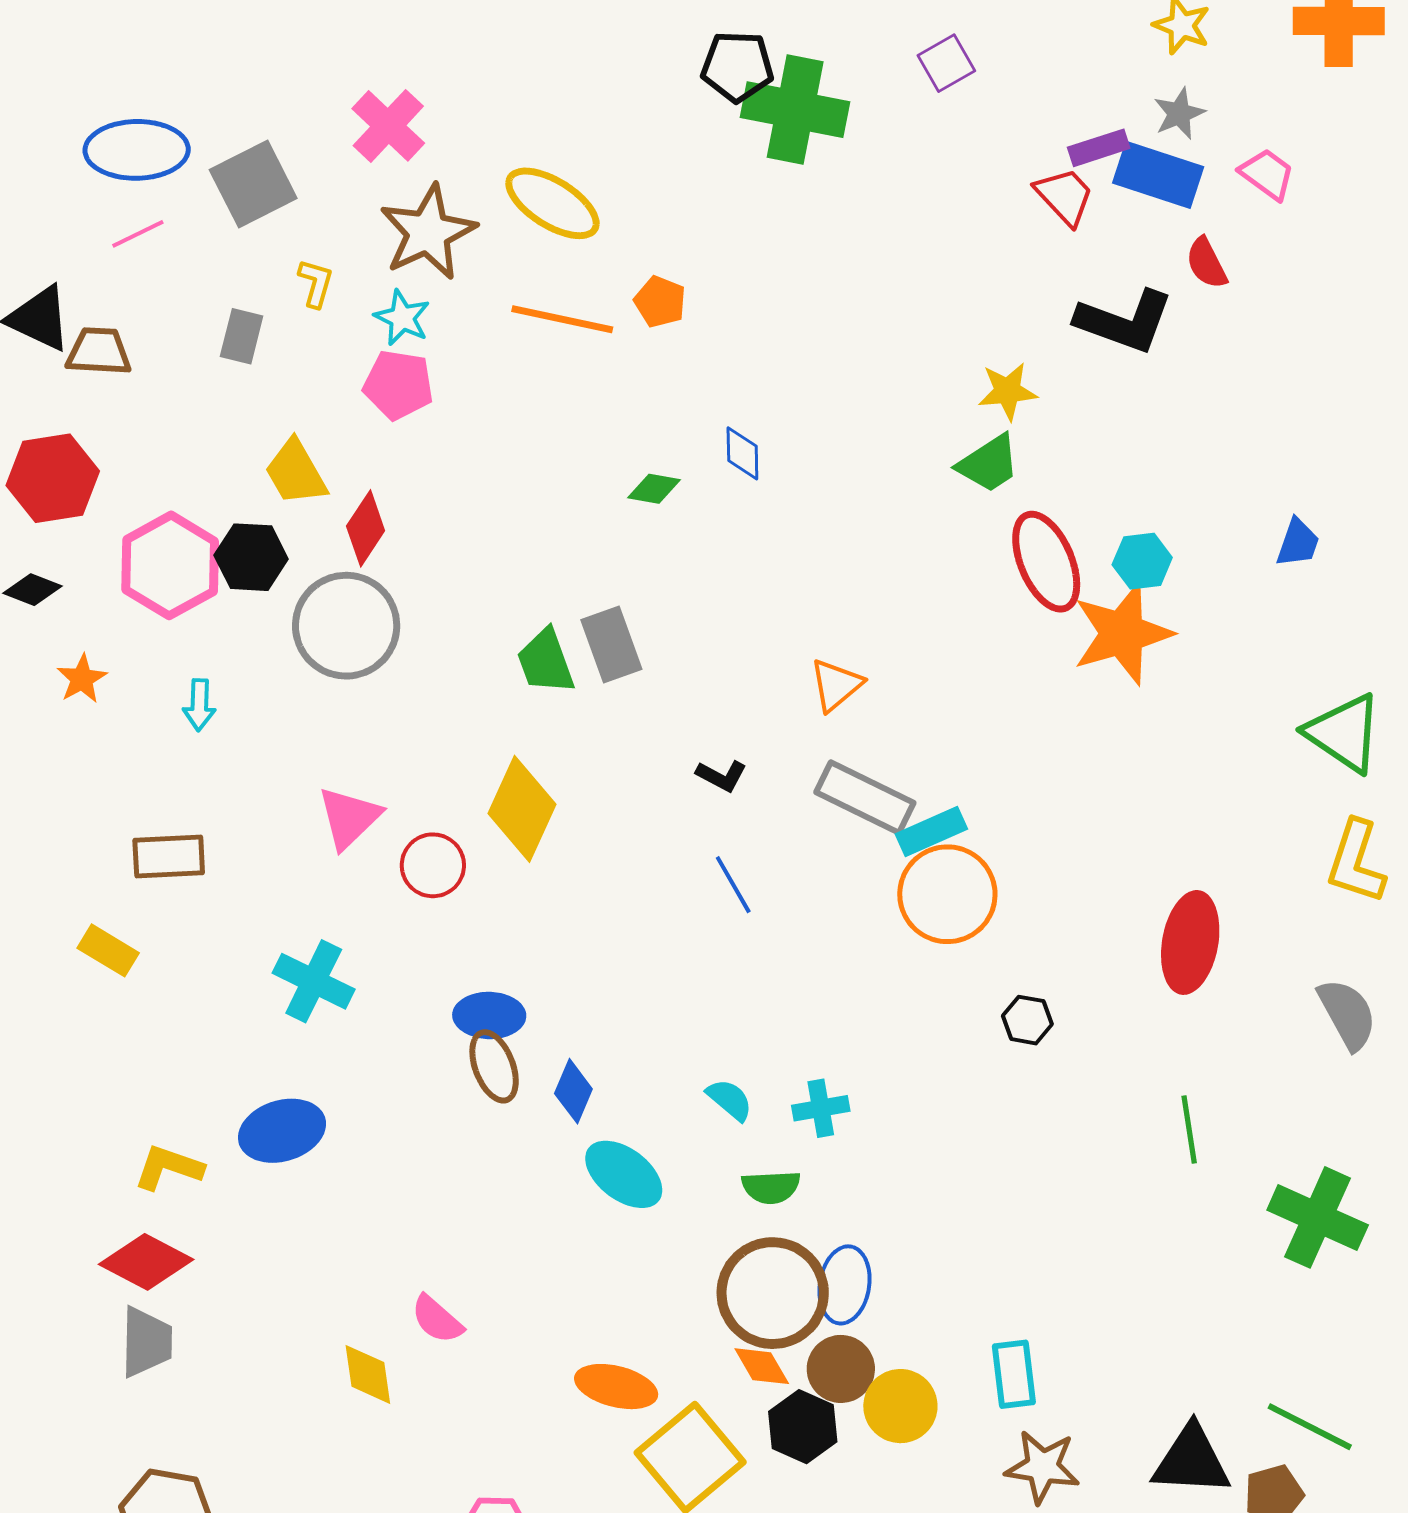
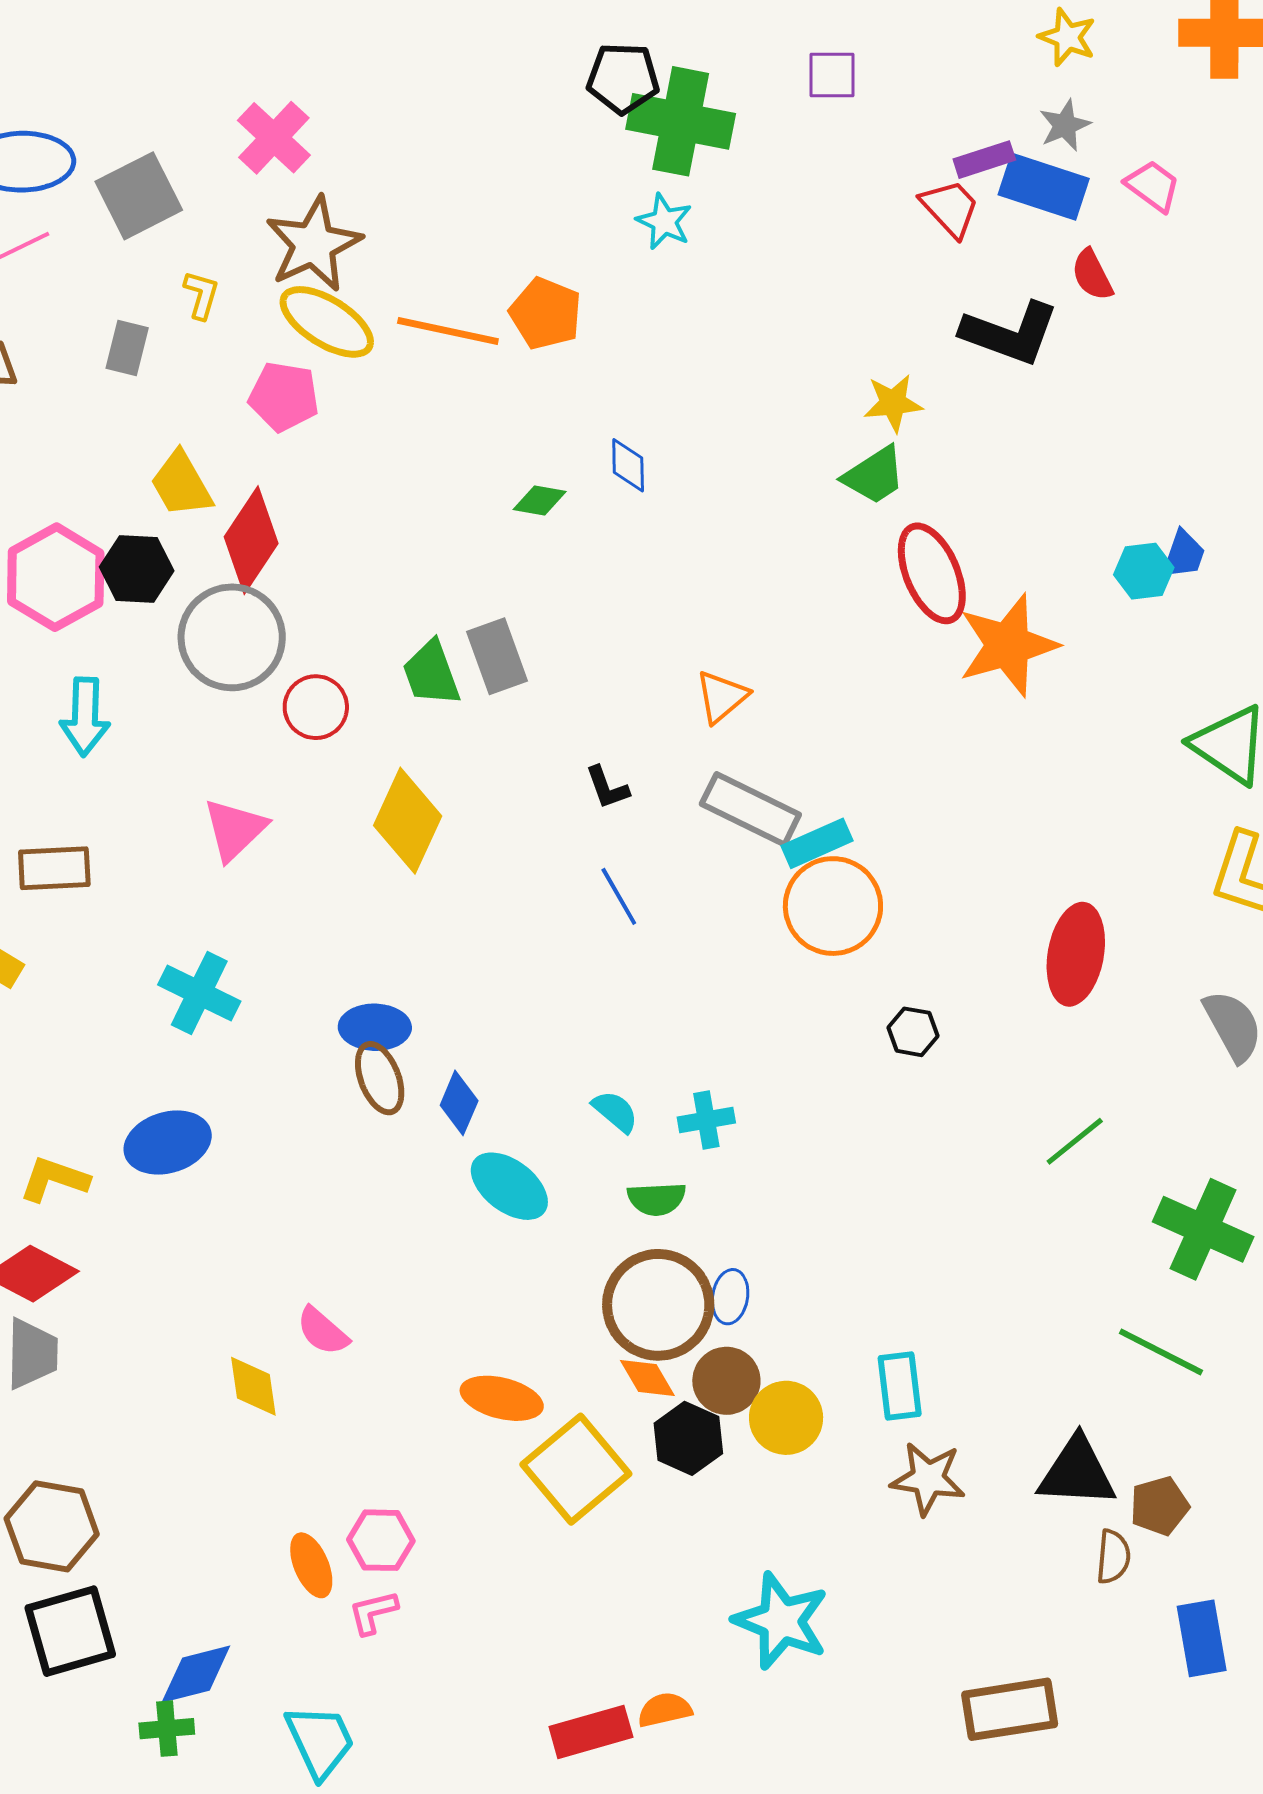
purple square: (946, 63) -> (832, 75), turned 30
yellow ellipse: (552, 203) -> (327, 322), moved
orange pentagon: (660, 302) -> (546, 313), size x1.4
cyan star: (402, 318) -> (664, 222), moved
red diamond: (366, 528) -> (251, 540), size x1.4
cyan hexagon: (1142, 561) -> (1144, 571), moved
cyan arrow: (199, 705) -> (85, 717), size x1.5
black L-shape: (722, 776) -> (607, 788), turned 42
red circle: (433, 865) -> (316, 707), moved
green line: (1189, 1129) -> (1075, 1141), turned 60
blue ellipse: (845, 1285) -> (730, 1297), size x0.7
green line: (1310, 1427) -> (1161, 1352), moved

